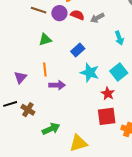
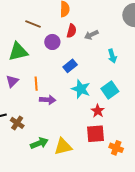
purple circle: (59, 13) -> (52, 42), moved
red semicircle: (77, 15) -> (72, 31), turned 80
green triangle: (45, 39) -> (18, 52), moved, size x1.5
purple triangle: (20, 77) -> (12, 81), moved
yellow triangle: (78, 143) -> (63, 147), moved

